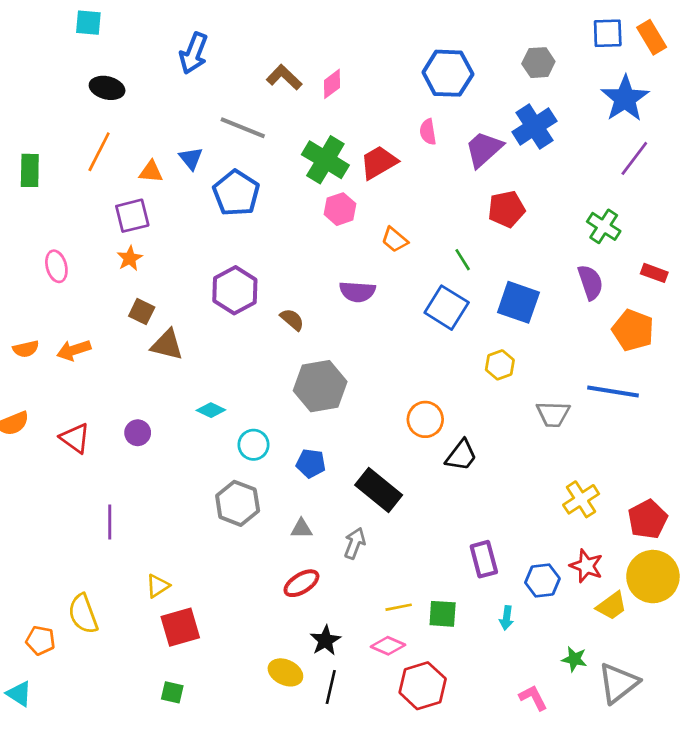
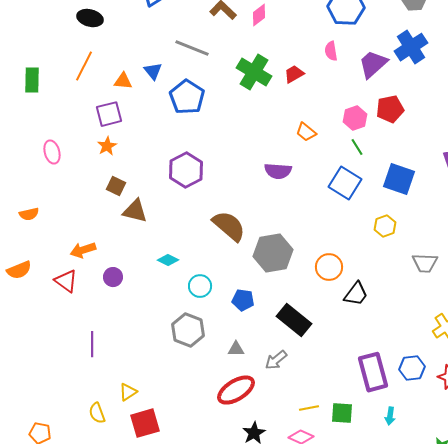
red trapezoid: (379, 162) -> (294, 74), size x0.7
pink hexagon: (340, 209) -> (355, 118), moved
brown semicircle: (292, 320) -> (229, 226), moved, size x1.8
orange arrow: (74, 350) -> (83, 250), moved
gray hexagon: (320, 386) -> (273, 253), moved
gray arrow: (355, 543) -> (276, 360), turned -150
purple rectangle: (484, 559) -> (373, 372), size x1.4
blue hexagon: (542, 581) -> (412, 368), moved
red ellipse: (301, 583) -> (236, 390), size x1.4
yellow semicircle: (83, 614) -> (97, 413), moved, size x0.7

